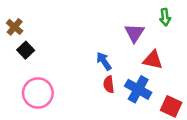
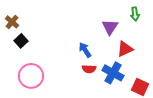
red triangle: (153, 60) -> (125, 49), turned -36
red semicircle: (109, 84) -> (89, 69), turned -80

